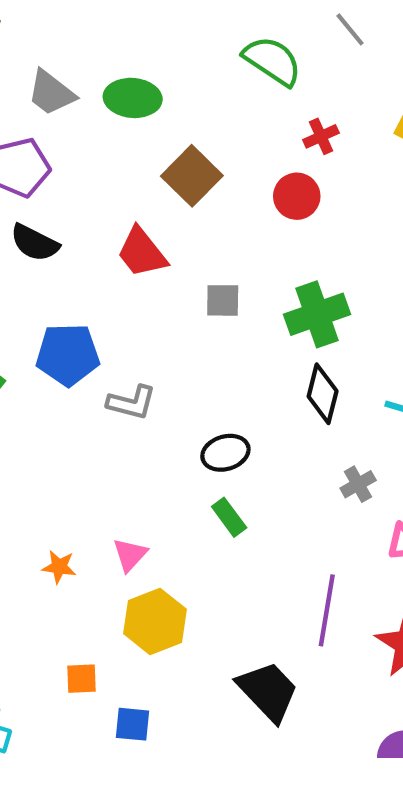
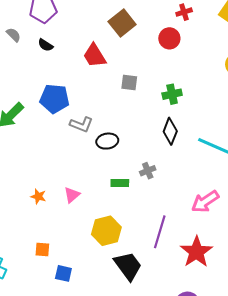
black semicircle: (35, 243) -> (45, 45), size x0.7
green cross: (317, 314) -> (172, 94), size x0.7
black ellipse: (225, 453) -> (107, 141), moved
gray cross: (358, 484) -> (148, 171), moved
green rectangle: (229, 517) -> (120, 183), turned -60
yellow hexagon: (155, 621) -> (106, 231), moved

